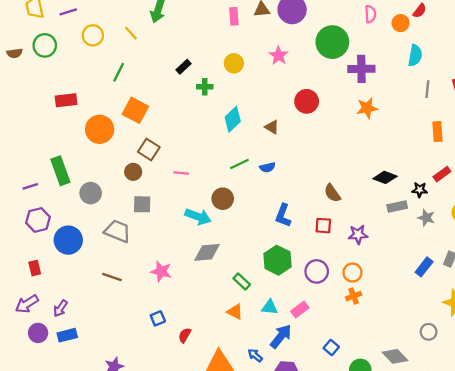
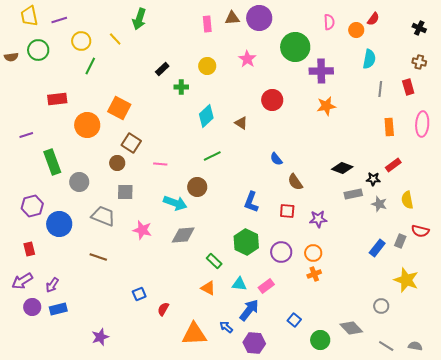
green line: (119, 72) -> (90, 66), moved
blue semicircle: (267, 167) -> (276, 159), moved, turned 64
purple line: (30, 186) -> (26, 135), moved
pink star: (161, 271) -> (142, 230), moved

